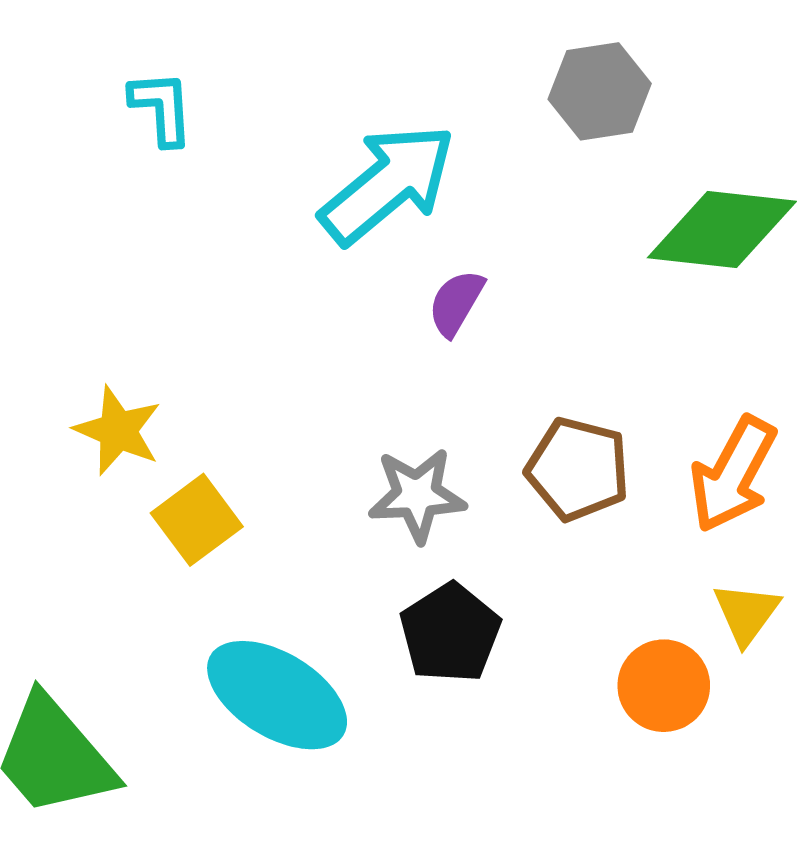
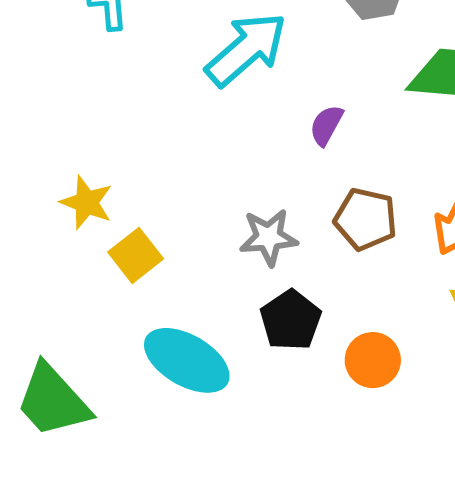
purple semicircle: (456, 303) -> (326, 125), moved
orange circle: (664, 686) -> (373, 360), moved

